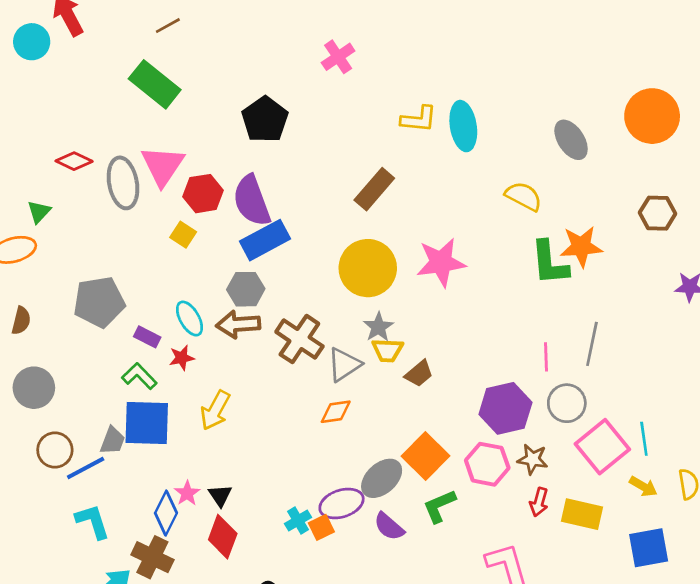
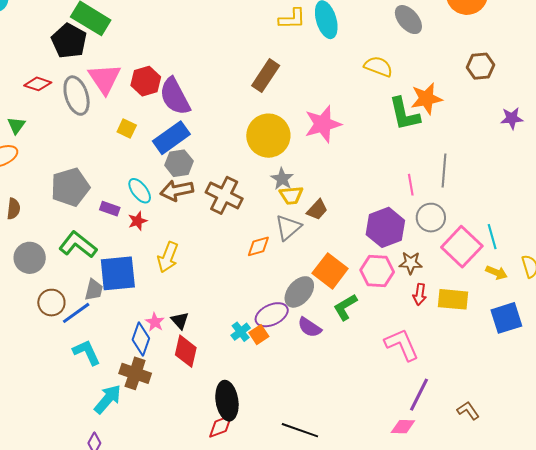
black pentagon: (265, 119) -> (69, 41), moved
red hexagon: (203, 194) -> (146, 81), moved
blue rectangle: (265, 240) -> (171, 138), moved
gray triangle: (344, 365) -> (288, 227), moved
green L-shape: (139, 376) -> (78, 245), moved, size x1.4

